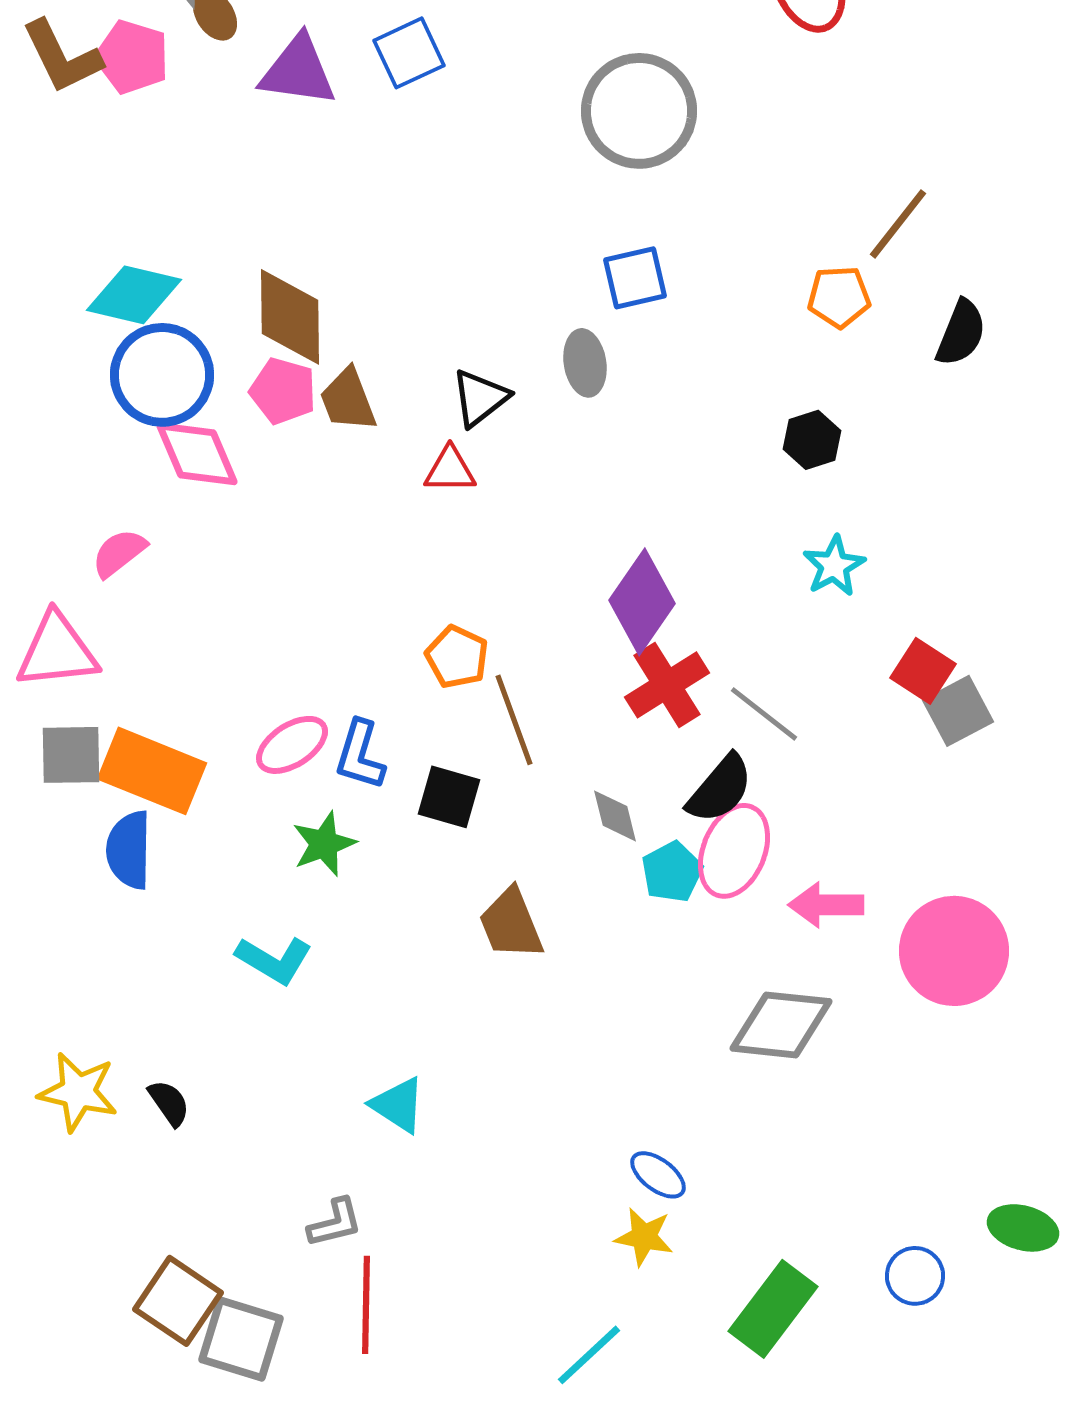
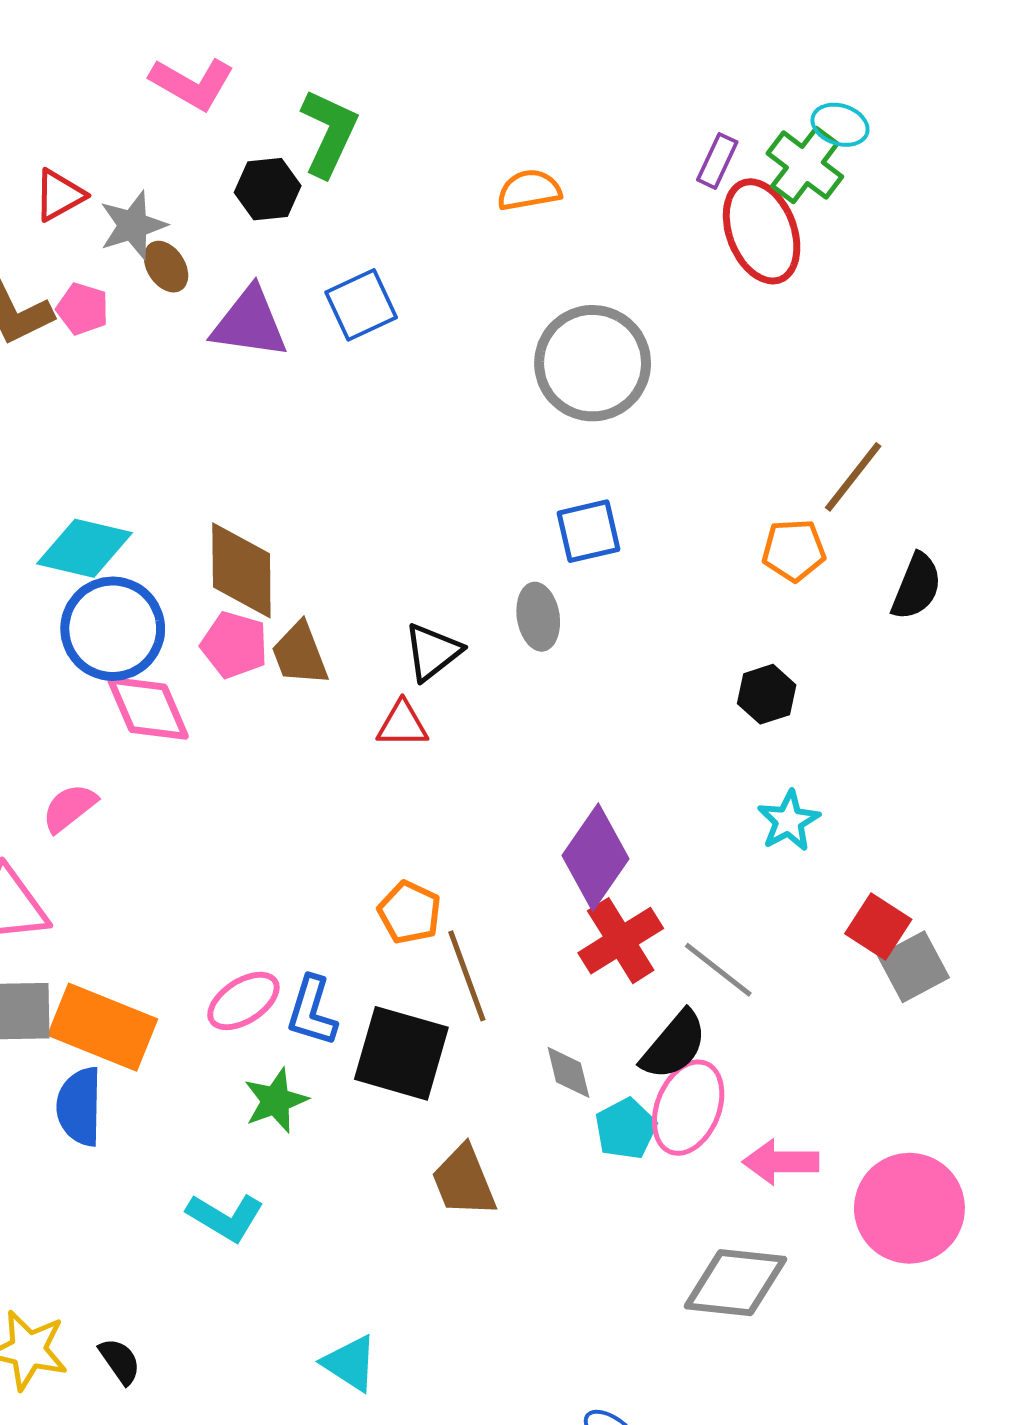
pink pentagon: (132, 57) -> (83, 309), size x0.7
black square: (449, 797) -> (401, 1053), size x1.5

